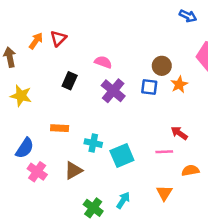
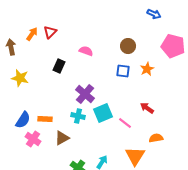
brown circle: (162, 66) -> (128, 46), moved
purple cross: (113, 91) -> (85, 94), moved
orange rectangle: (60, 128) -> (45, 119), moved
pink line: (164, 152) -> (125, 123), moved, turned 40
cyan square: (122, 156) -> (103, 113), moved
orange triangle: (164, 193) -> (135, 156), size x1.5

